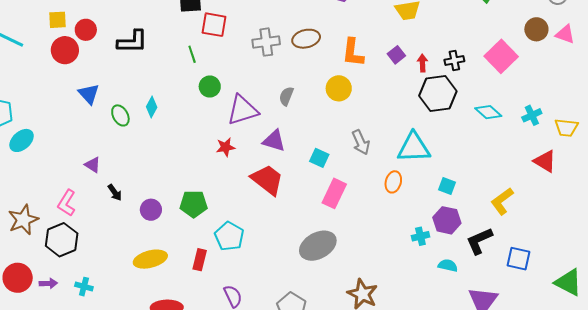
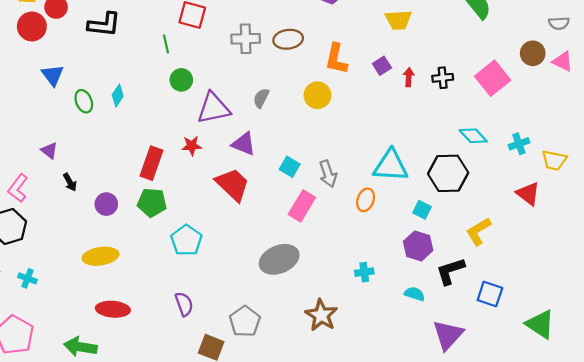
black hexagon: (438, 94) -> (448, 173), moved
gray arrow: (361, 142) -> (328, 174), moved
cyan cross: (420, 236) -> (364, 272), moved
red rectangle: (200, 260) -> (151, 163), moved, size x1.4

